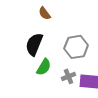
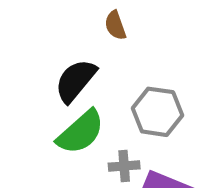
green semicircle: (44, 67) -> (81, 132), size x1.4

